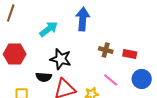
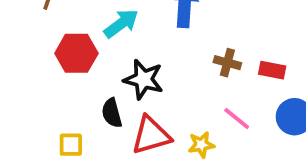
red hexagon: (15, 54) -> (76, 53), moved
black semicircle: (44, 77) -> (112, 113), turned 70

